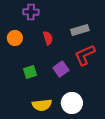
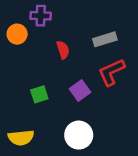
orange circle: (15, 38) -> (17, 34), moved
white circle: (72, 103) -> (79, 135), moved
yellow semicircle: (42, 105) -> (21, 138), moved

